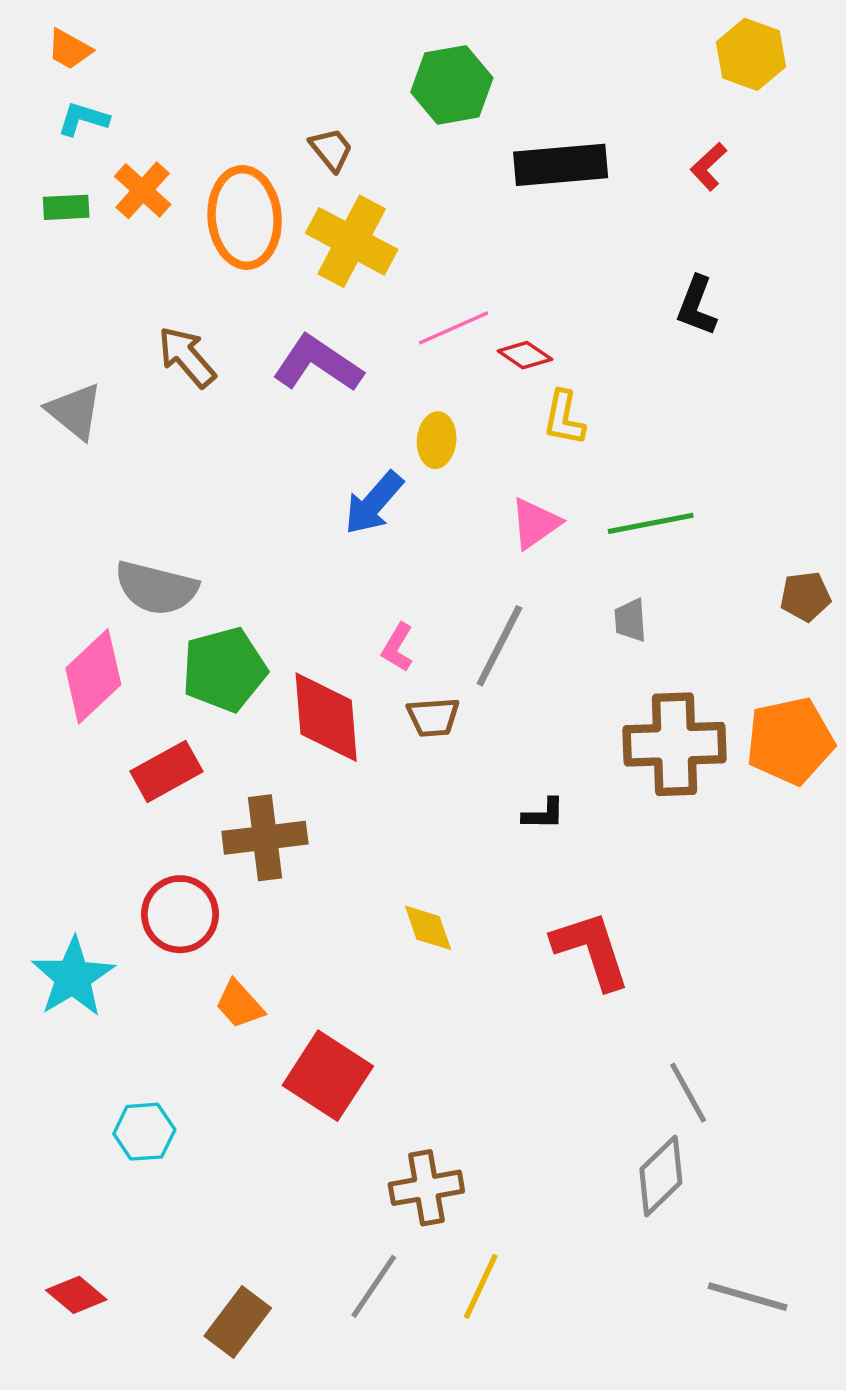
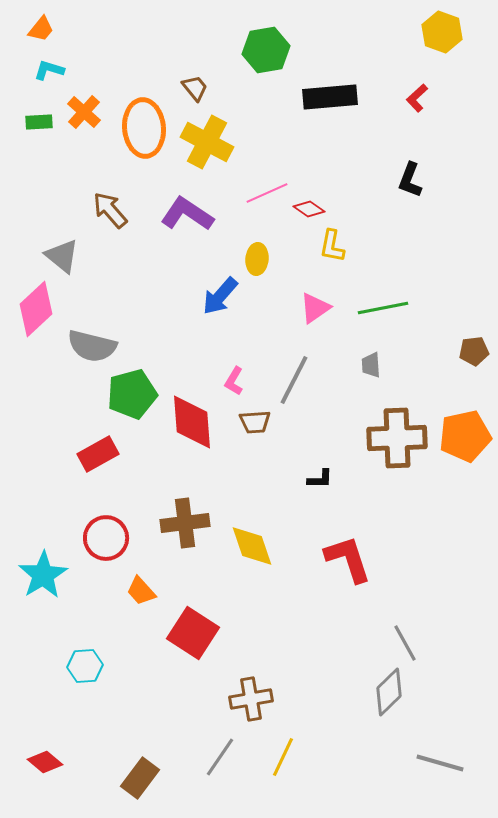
orange trapezoid: (70, 49) -> (41, 29), turned -80
gray triangle: (75, 411) -> (62, 256), moved
pink diamond: (93, 676) -> (36, 309), moved
brown cross: (265, 838) -> (185, 523), moved
yellow diamond: (428, 928) -> (252, 546), size x1.4

